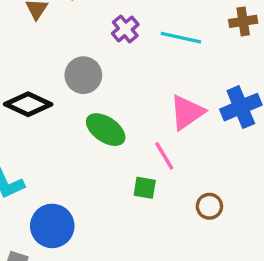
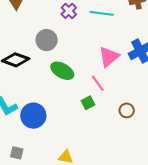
green square: (145, 188) -> (88, 103), turned -32
blue circle: (52, 226) -> (33, 116), moved

